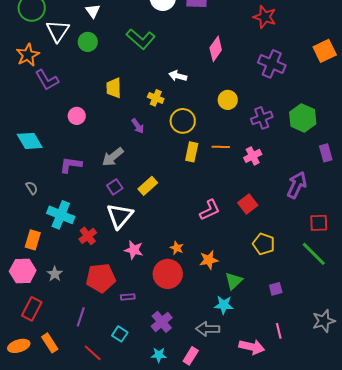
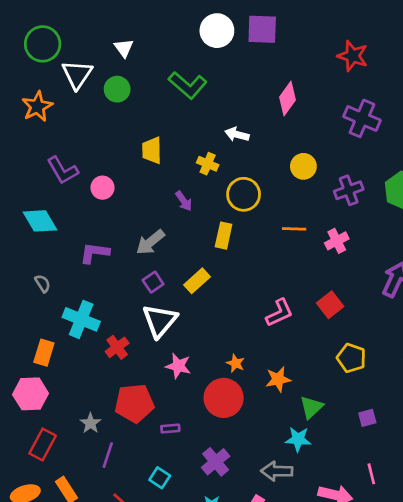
purple L-shape: (47, 80) -> (63, 170), moved
yellow rectangle: (192, 152) -> (224, 236), moved
gray star: (55, 274) -> (90, 423), moved

